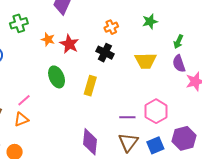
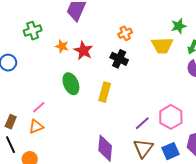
green star: (150, 21) -> (179, 26), moved
yellow trapezoid: (146, 61) -> (162, 45), moved
purple line: (127, 117) -> (142, 123), turned -42

